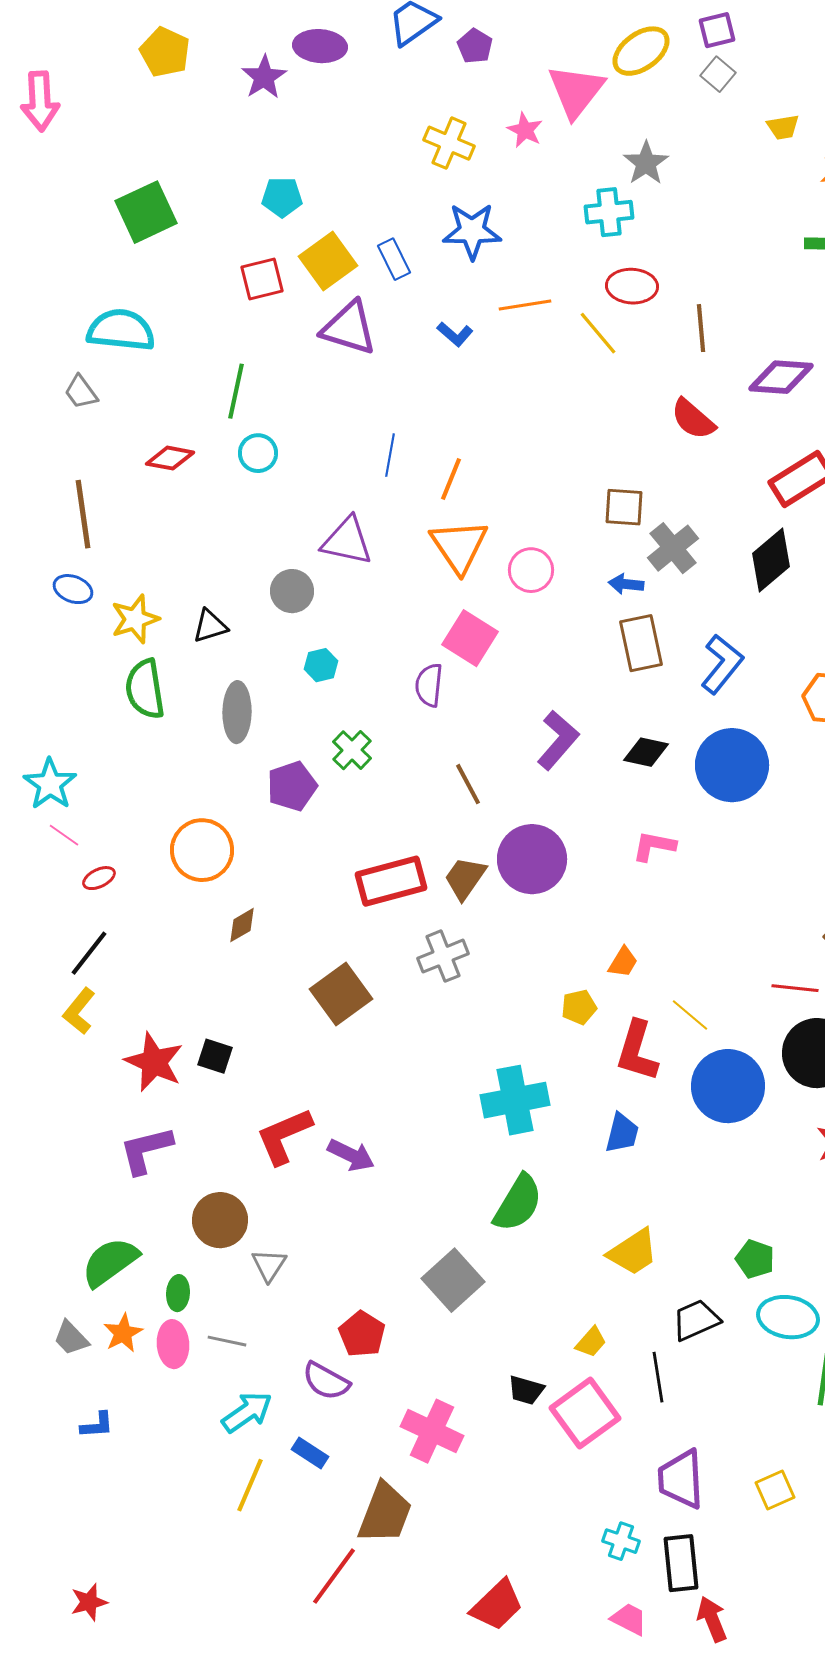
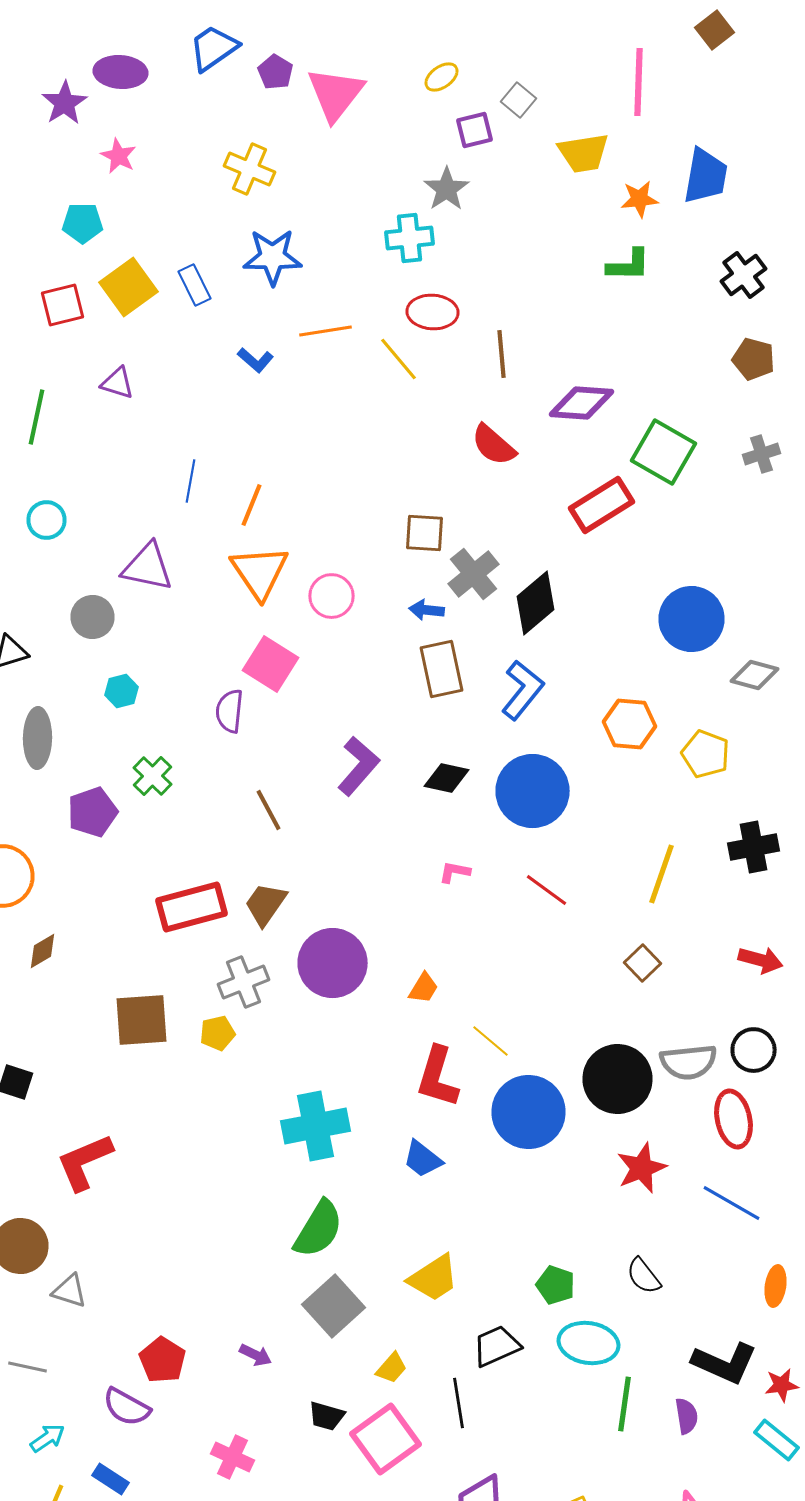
purple square: (717, 30) -> (474, 130), moved
yellow ellipse: (641, 51) -> (442, 77), size x0.6
pink triangle: (576, 91) -> (336, 94), moved
yellow trapezoid: (783, 127) -> (584, 153), size x1.6
pink star: (525, 130) -> (118, 156), moved
purple triangle: (349, 328) -> (118, 383), moved, size x0.6
cyan circle: (258, 453) -> (46, 520), moved
black diamond: (771, 560) -> (536, 603), moved
pink L-shape: (654, 846) -> (454, 872), size x0.7
purple circle: (532, 859) -> (332, 963), moved
red line: (795, 988) -> (546, 890), moved, turned 30
brown square: (341, 994) -> (142, 1020), turned 32
yellow pentagon: (579, 1007) -> (218, 1033), moved
blue trapezoid: (622, 1133) -> (422, 1159), turned 114
purple arrow: (351, 1155) -> (256, 1355), moved, size x0.7
gray triangle: (269, 1265) -> (70, 1291), turned -45
gray square: (453, 1280) -> (334, 1306), moved
cyan arrow: (247, 1412) -> (48, 1438), size x0.7
pink cross: (432, 1431) -> (232, 1457), size x0.7

